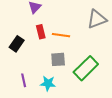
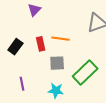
red rectangle: (41, 32) -> (41, 44), moved
cyan star: (48, 83) -> (56, 91), moved

